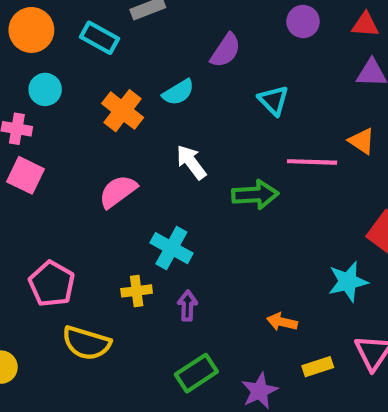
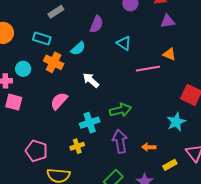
cyan rectangle: (100, 38) -> (42, 39), moved
cyan circle: (45, 89) -> (23, 69), moved
green arrow: (255, 195) -> (120, 110), moved
cyan cross: (171, 248) -> (90, 123), turned -36
purple arrow: (187, 306) -> (120, 141), moved, size x1.6

